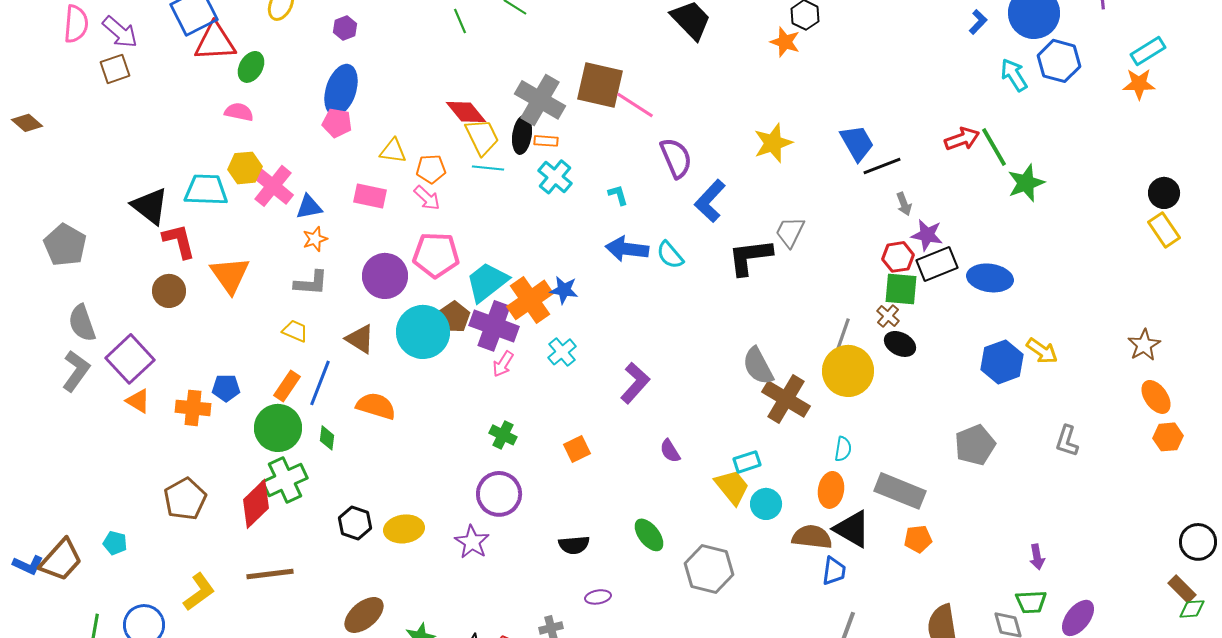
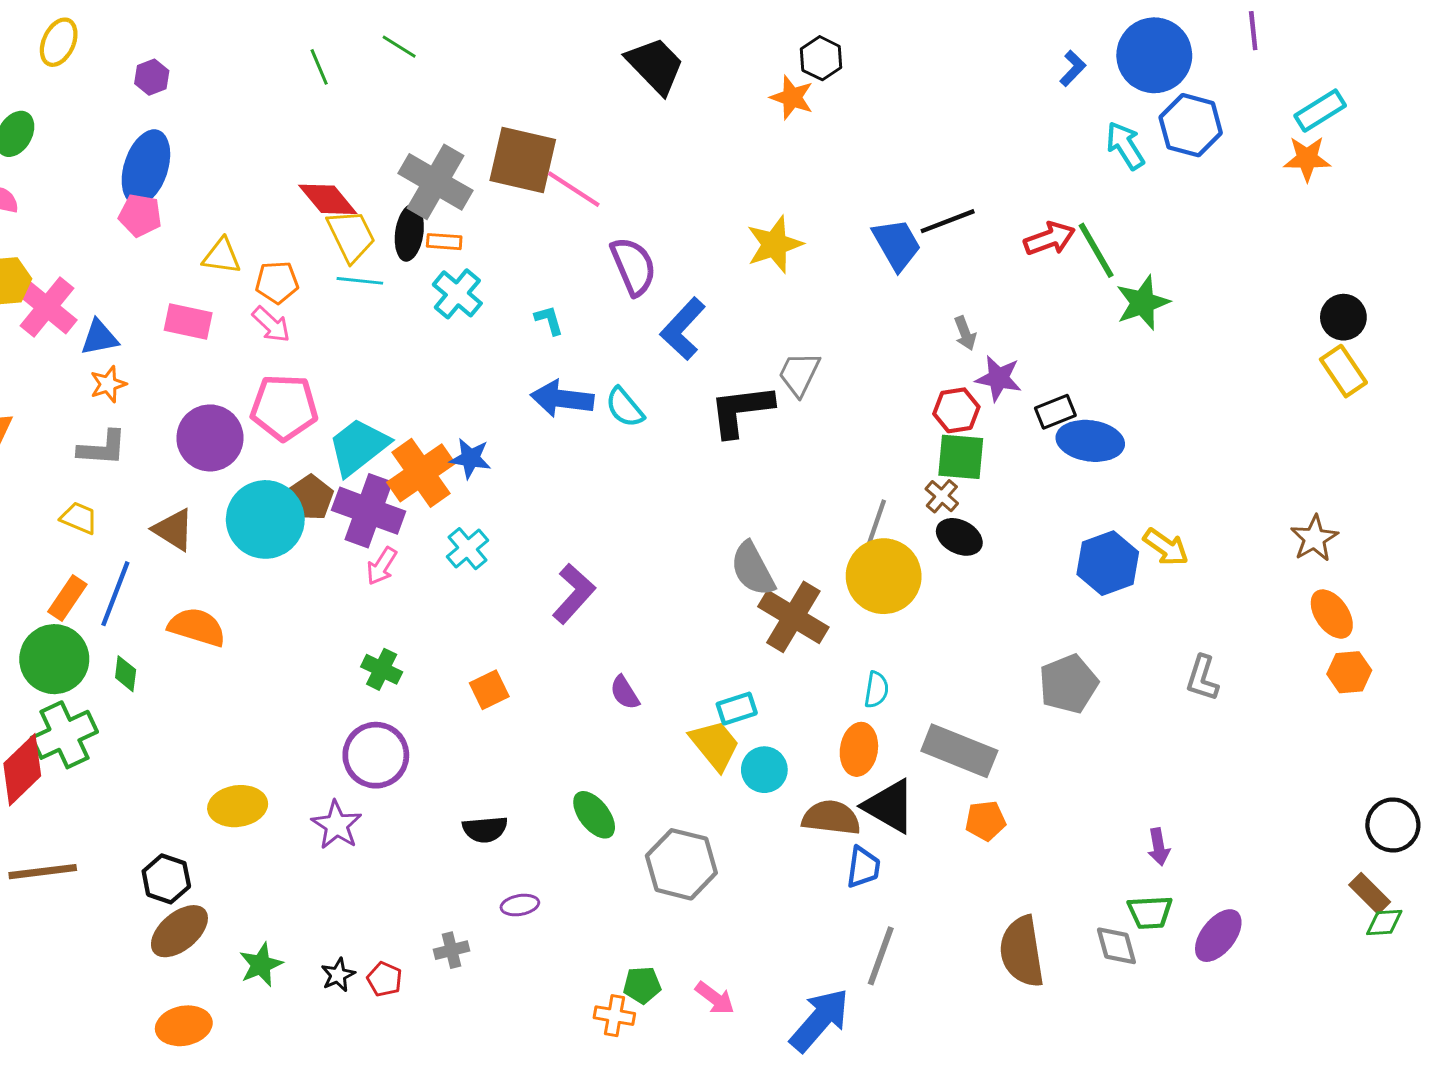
black line: (882, 166) -> (948, 221), moved
black rectangle: (937, 264) -> (1055, 412), moved, size x0.7
black hexagon: (355, 523) -> (166, 879), moved

